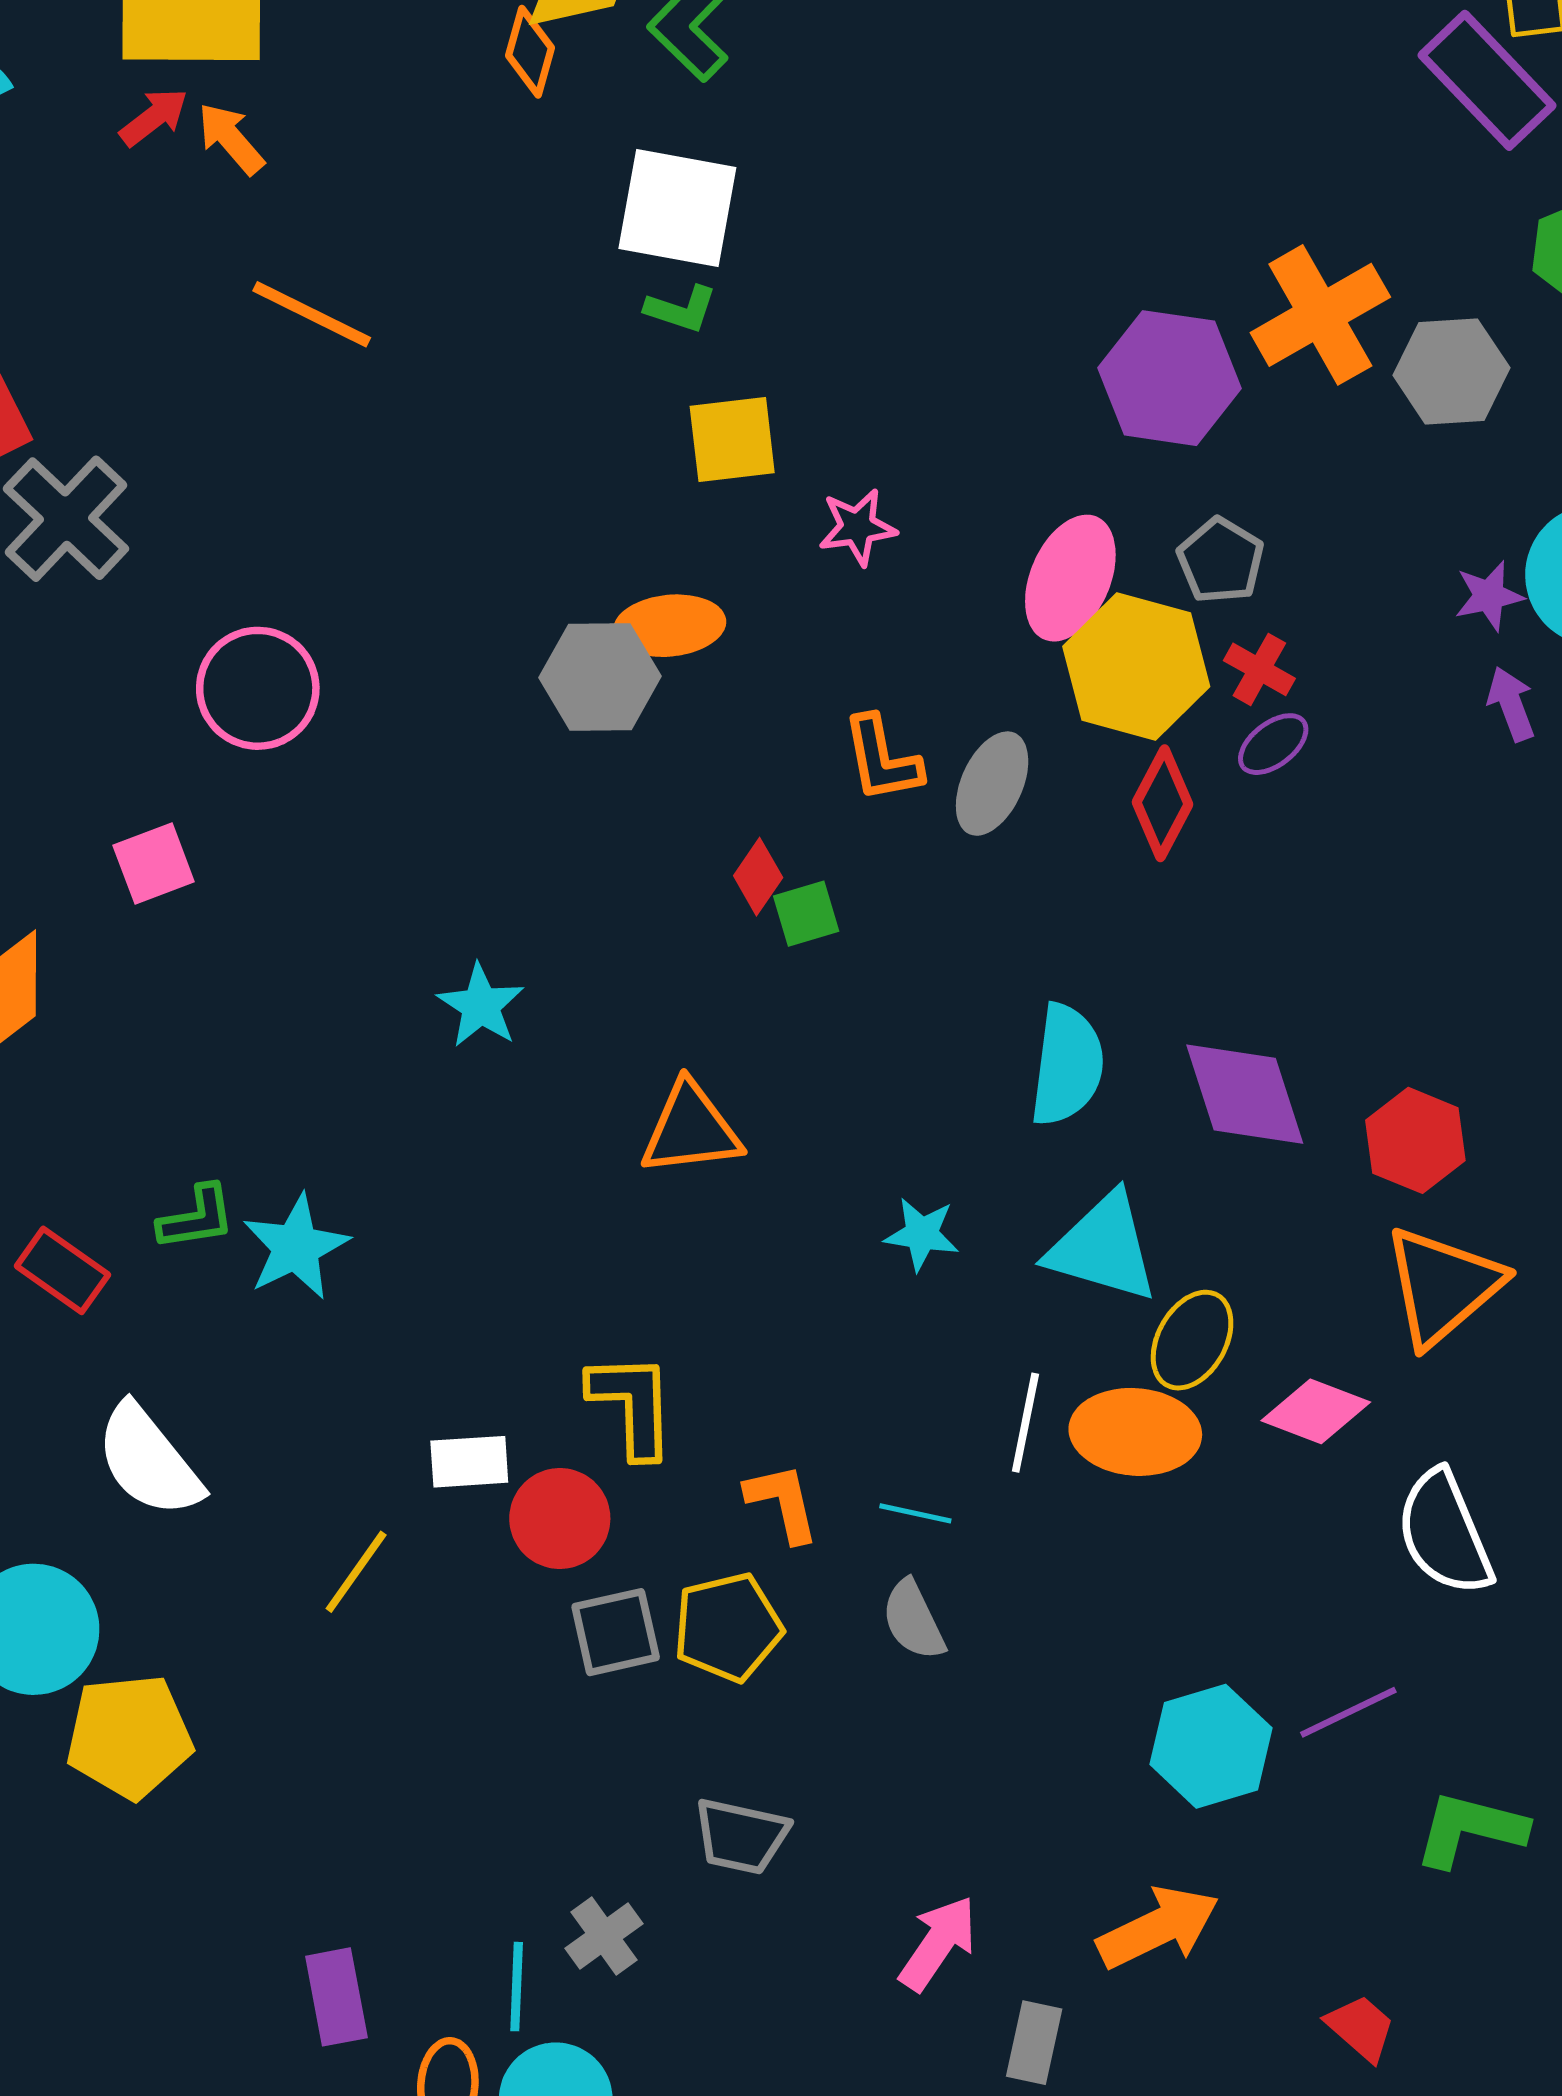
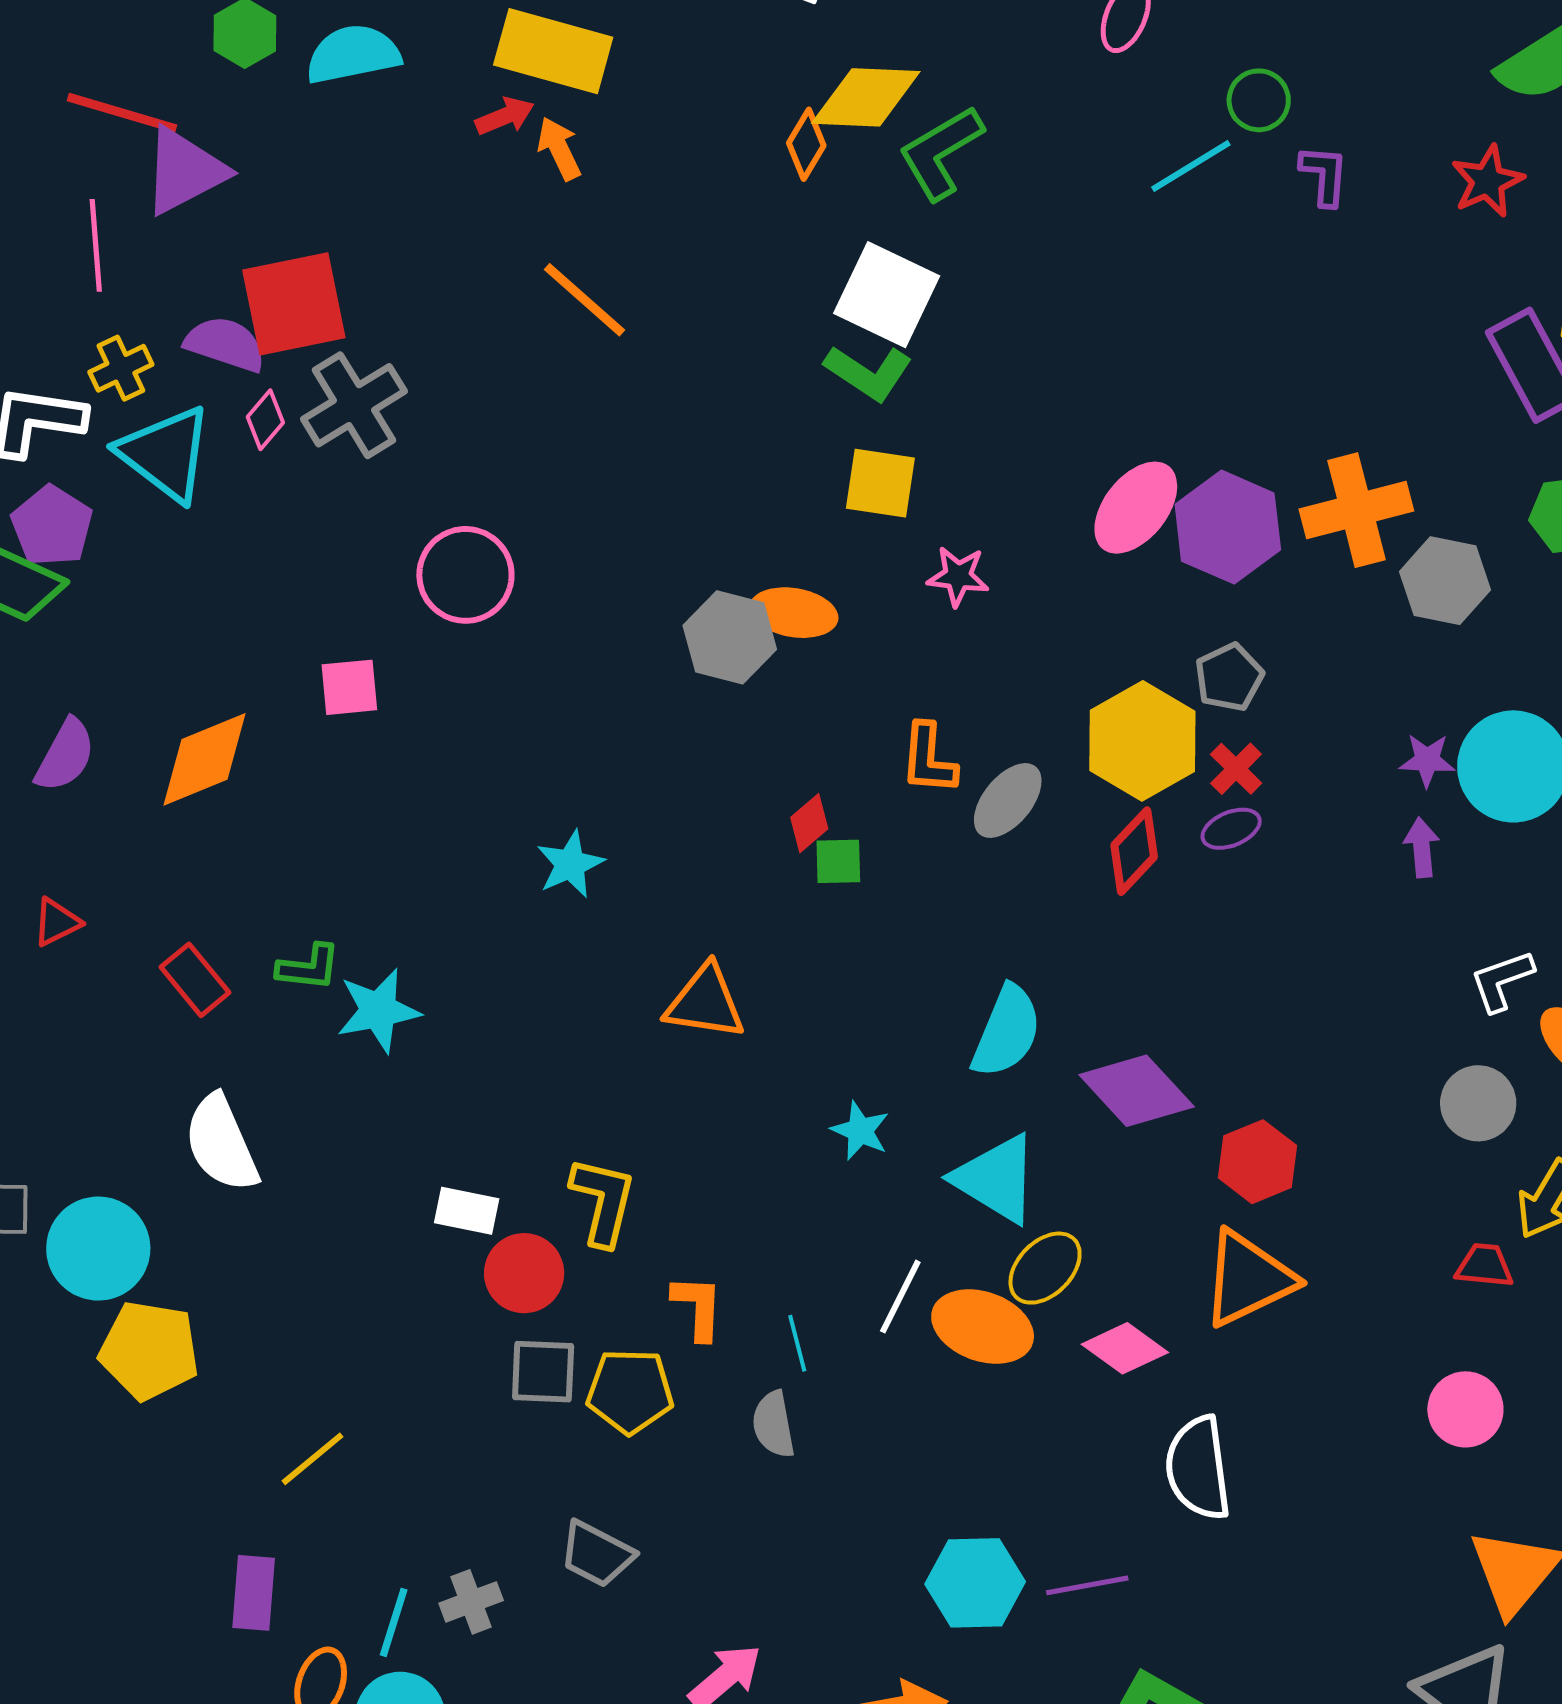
green L-shape: (681, 309) -> (868, 373), size x1.5
pink ellipse: (1070, 578) -> (1136, 508), moved
purple diamond: (1245, 1094) -> (1137, 1091), turned -40
cyan line: (915, 1513) -> (797, 1343), turned 48
yellow line: (356, 1572) -> (313, 1459), moved

